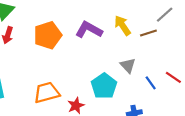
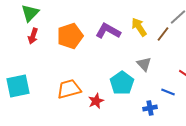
brown line: (148, 33) -> (163, 34), turned -35
blue line: (151, 83) -> (168, 92), moved, turned -32

